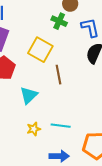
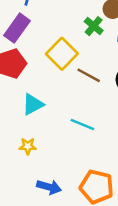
brown line: (58, 75) -> (89, 75), moved, turned -66
cyan line: (61, 126) -> (82, 124), moved

